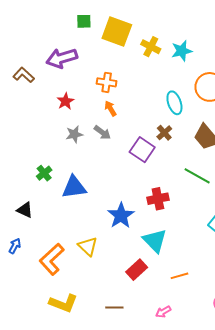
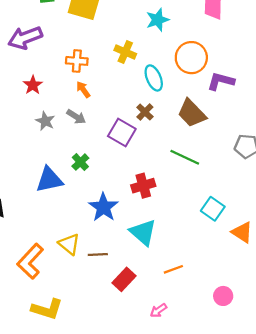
yellow cross: (151, 47) -> (125, 52), moved
gray star: (74, 134) -> (45, 121), turned -30
green cross: (44, 173) -> (80, 162), moved
red rectangle: (137, 270) -> (124, 279), moved
brown line: (114, 307) -> (98, 254), moved

